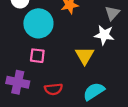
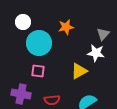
yellow triangle: (85, 56) -> (79, 71), turned 30

